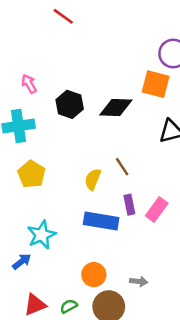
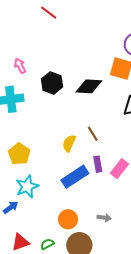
yellow pentagon: (32, 174) -> (19, 154), moved
blue rectangle: (101, 221) -> (75, 177), turned -44
gray arrow: (139, 281) -> (104, 218), moved

